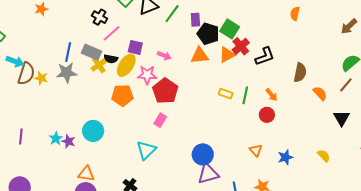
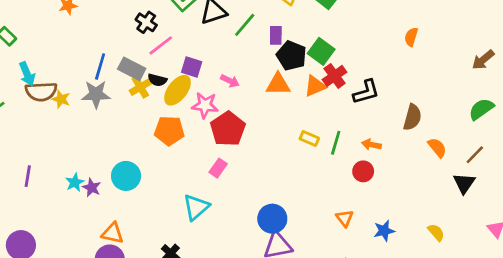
cyan arrow: (15, 61) -> (27, 74), turned 42
brown semicircle: (26, 74) -> (41, 92), turned 65
brown line: (346, 85) -> (475, 155), moved
orange arrow: (271, 95) -> (371, 145), turned 136

